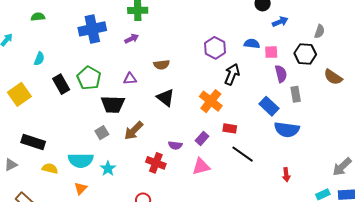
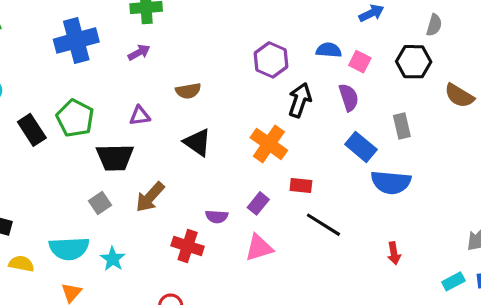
pink square: (271, 52) -> (360, 62), turned 32
purple semicircle: (281, 74) -> (349, 97), moved

